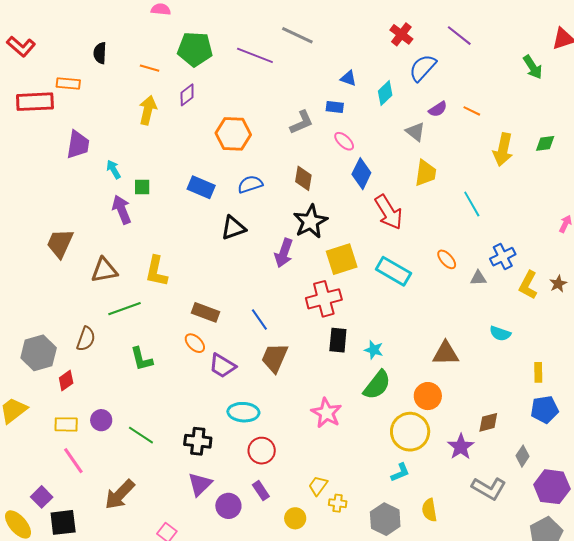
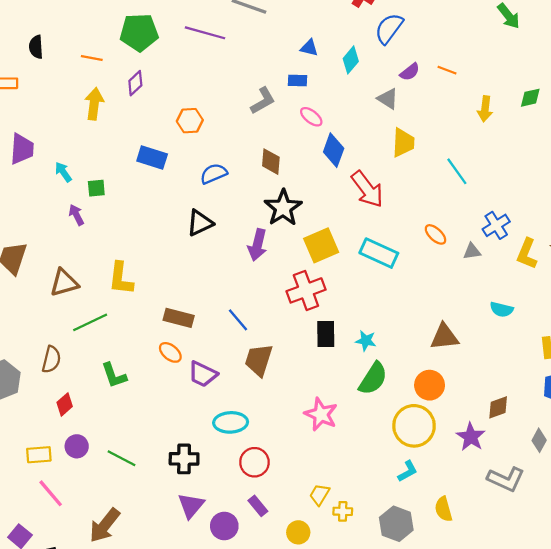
orange hexagon: (233, 134) -> (190, 121), size x0.7
yellow arrow: (503, 150) -> (485, 109), size x0.7
blue rectangle: (201, 187) -> (152, 158), moved
purple arrow: (122, 210) -> (76, 215), size x0.7
red diamond: (66, 380) -> (65, 404), moved

